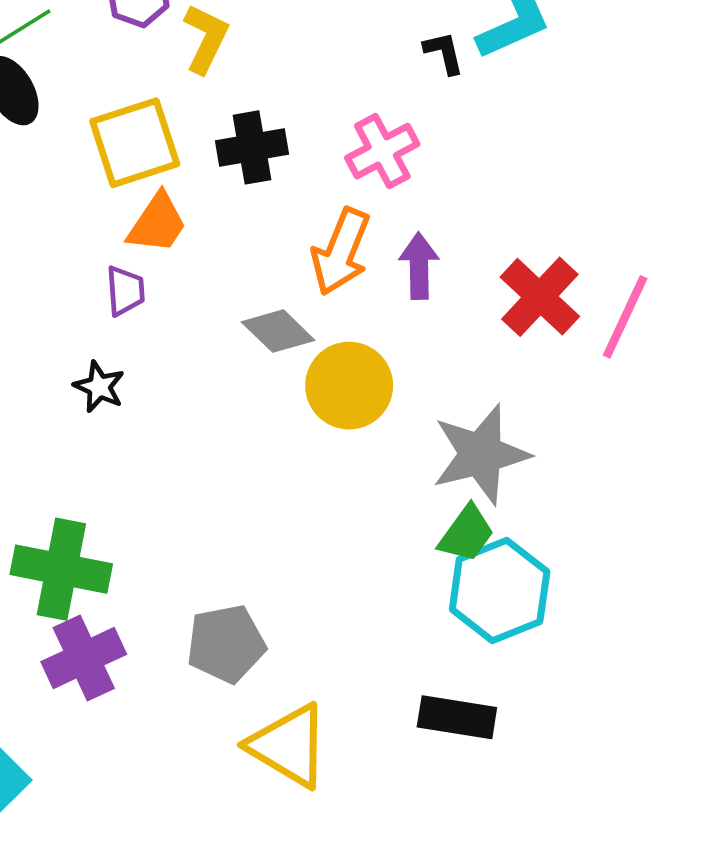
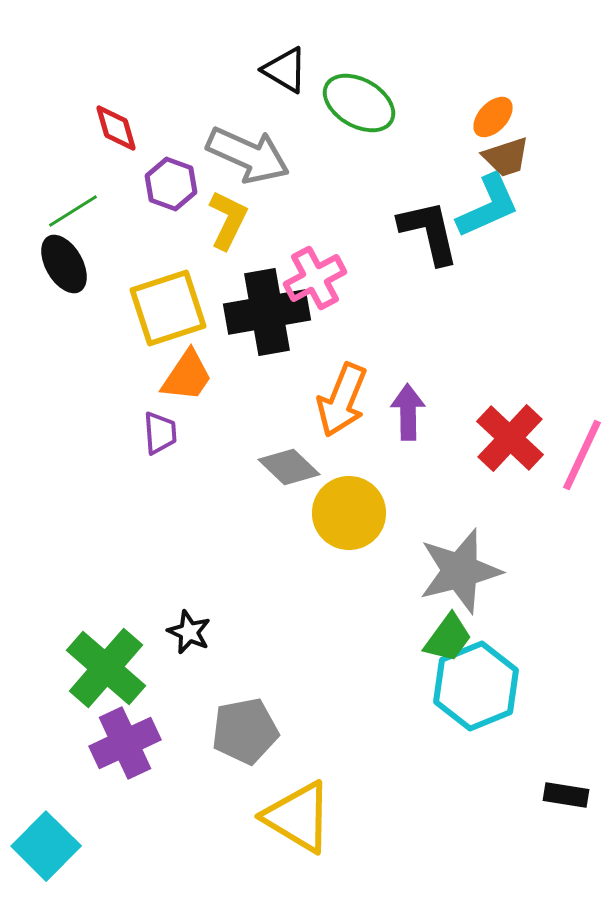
black L-shape: (444, 53) -> (429, 232), size x1.8
black cross: (252, 147) -> (267, 312), size x1.4
pink cross: (382, 151) -> (315, 278), moved
black star: (99, 387) -> (189, 632), moved
green cross: (61, 569) -> (106, 668), turned 30
black rectangle: (457, 717) -> (566, 795), moved, size x0.7

